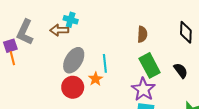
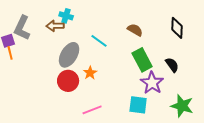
brown semicircle: (142, 34) -> (135, 30), turned -63
cyan line: (105, 63) -> (99, 41), moved, turned -48
purple star: (143, 89) -> (152, 83), moved

